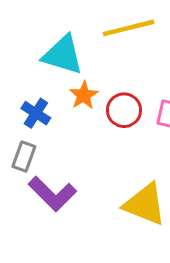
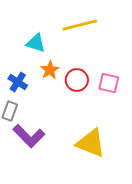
cyan triangle: (63, 55) -> (36, 43), size x0.7

